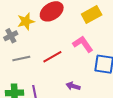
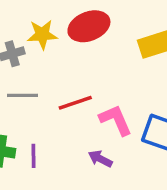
pink L-shape: (83, 44) -> (116, 120), moved

